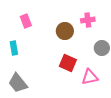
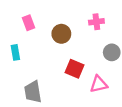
brown circle: (65, 31) -> (61, 34), moved
gray trapezoid: (18, 83) -> (33, 92), moved, turned 30

